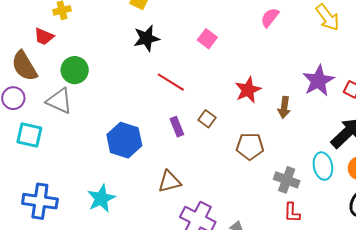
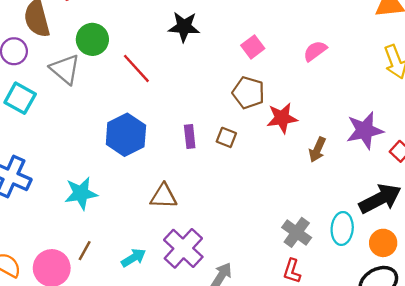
pink semicircle: (270, 18) -> (315, 51), moved
red line: (171, 82) -> (136, 68), moved
brown square: (207, 119) -> (226, 137), turned -30
brown pentagon: (250, 146) -> (248, 93), moved

